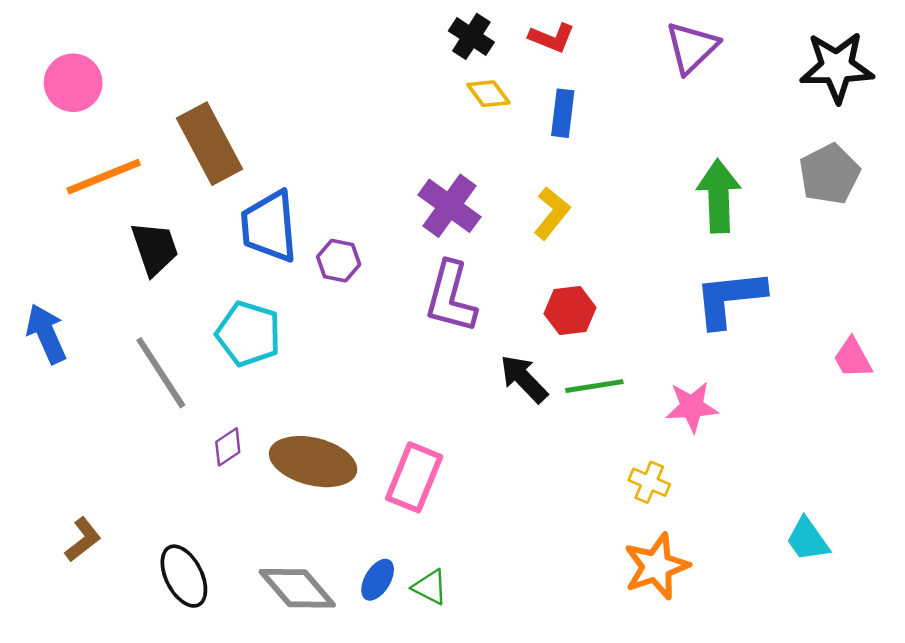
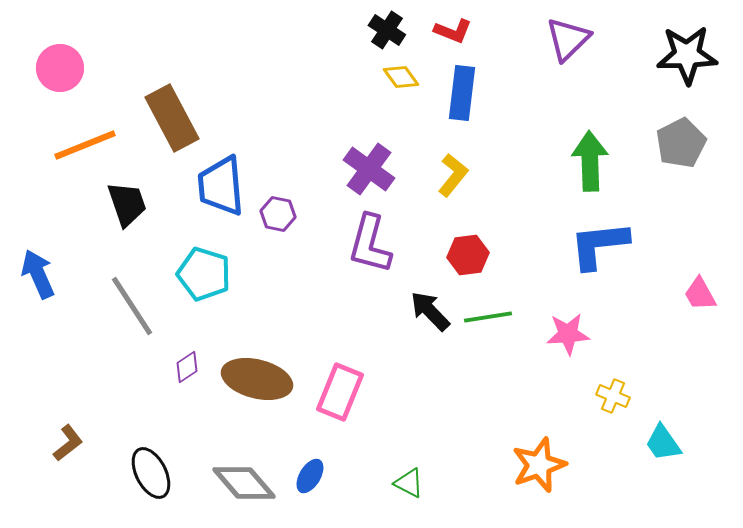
blue rectangle: (563, 113) -> (462, 93), size x1.4
yellow cross: (649, 482) -> (613, 396), moved
green triangle: (430, 587) -> (409, 483), moved

